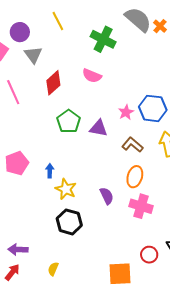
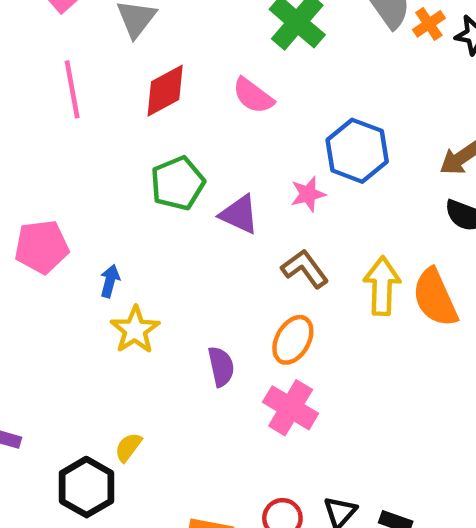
blue hexagon: (153, 108) -> (357, 151), moved
black hexagon: (69, 222) -> (87, 487), moved
yellow semicircle: (53, 269) -> (128, 447), moved

